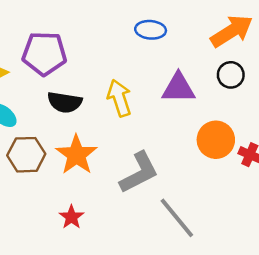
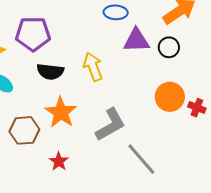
black circle: (231, 75) -> (169, 47), moved
purple triangle: (178, 88) -> (136, 40), moved
brown hexagon: (26, 155) -> (24, 130), moved

